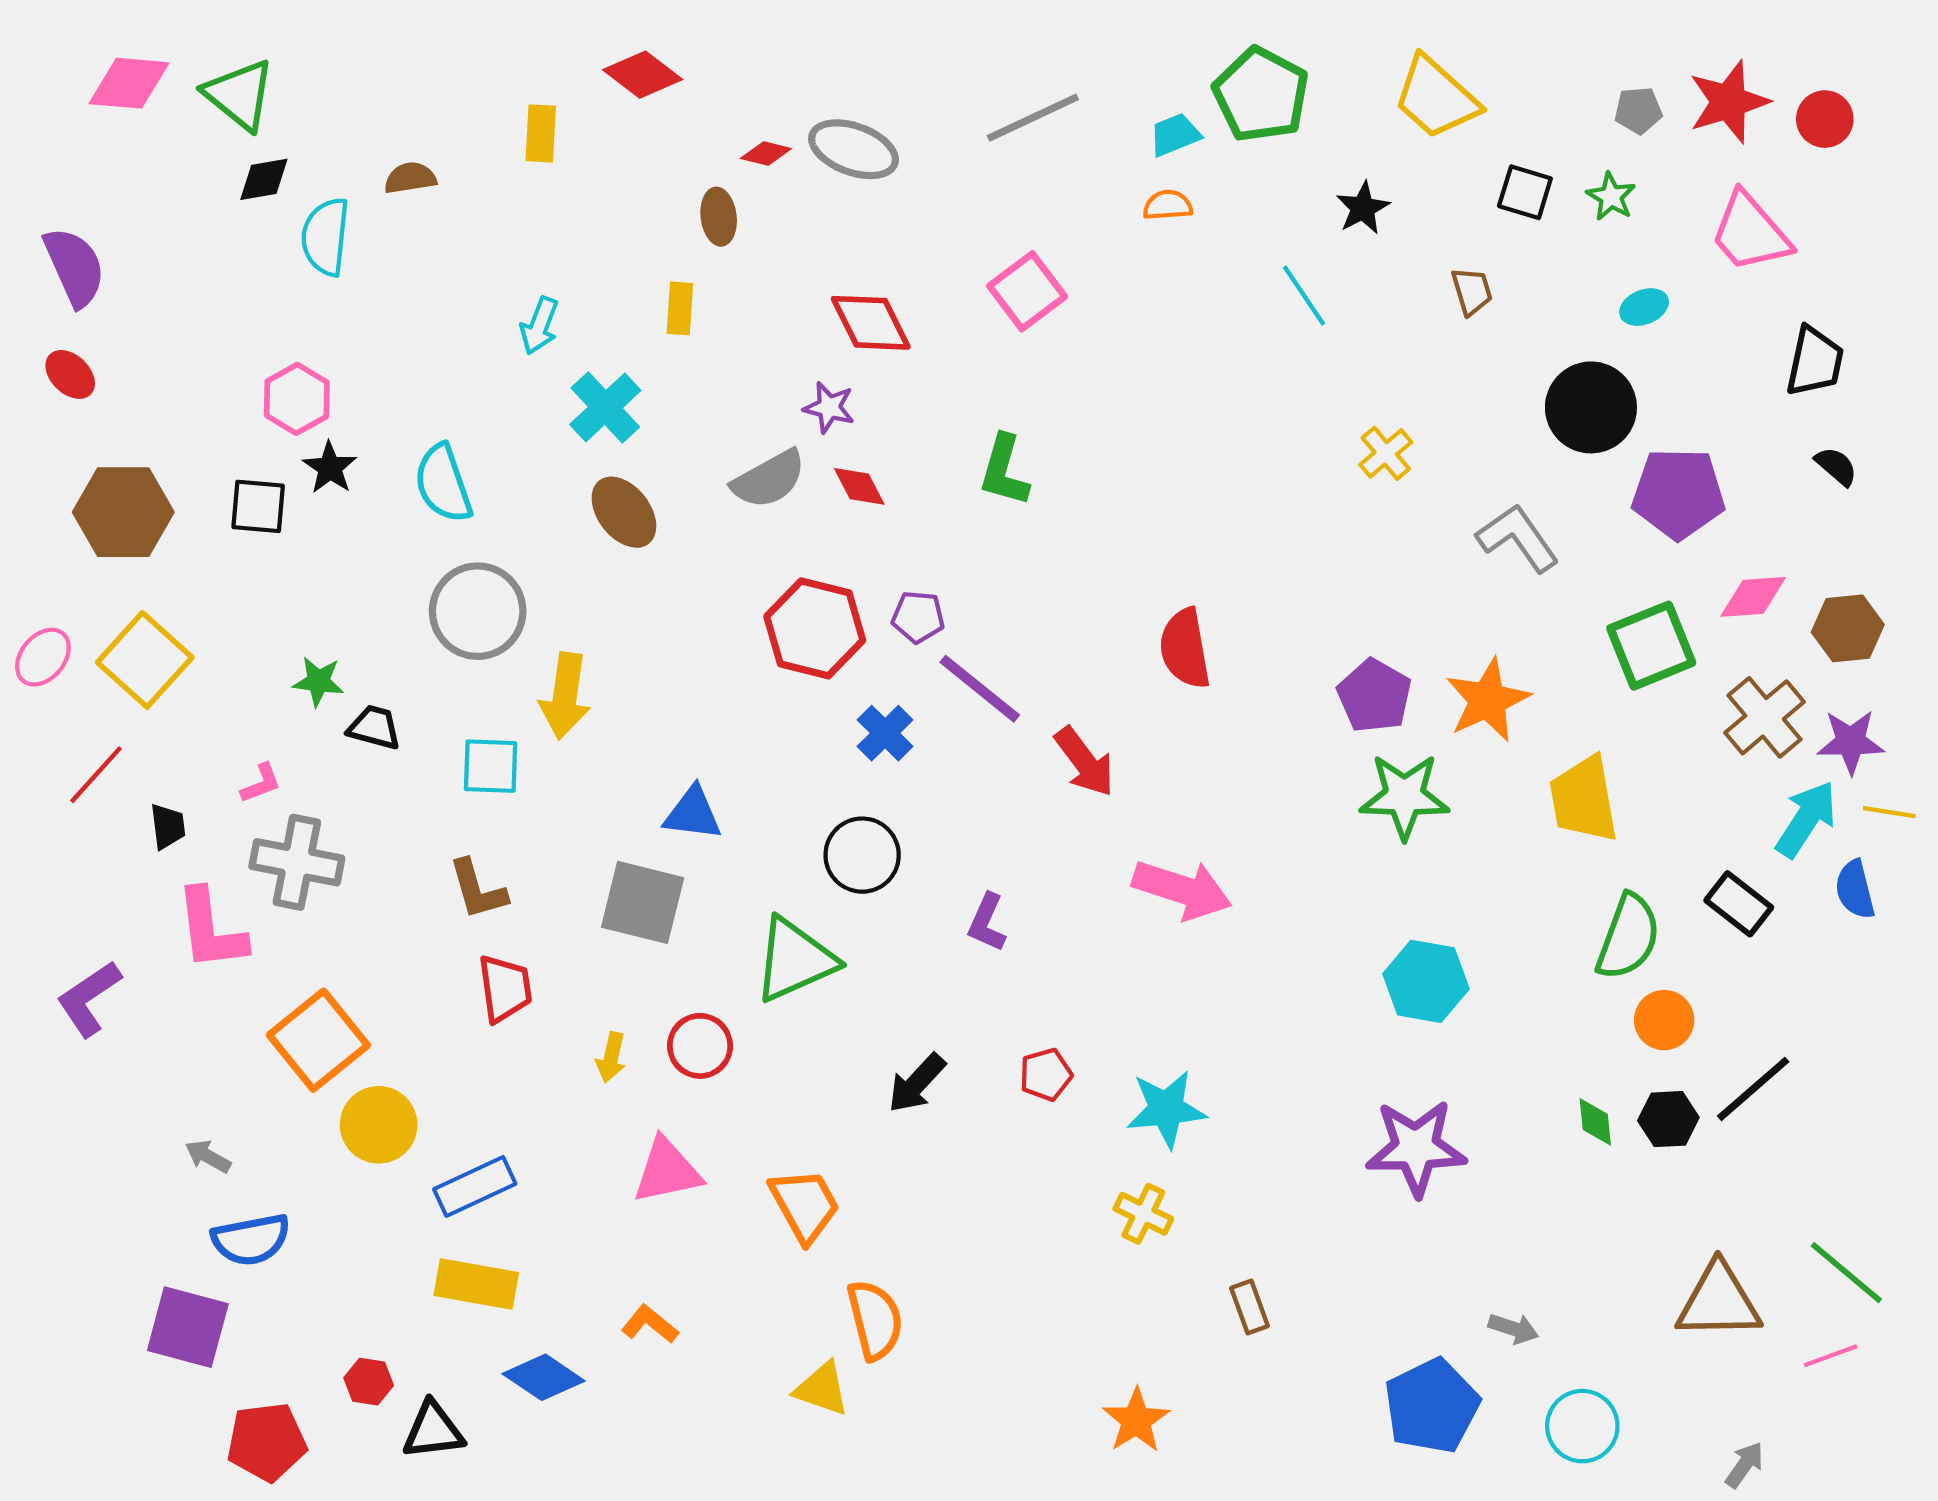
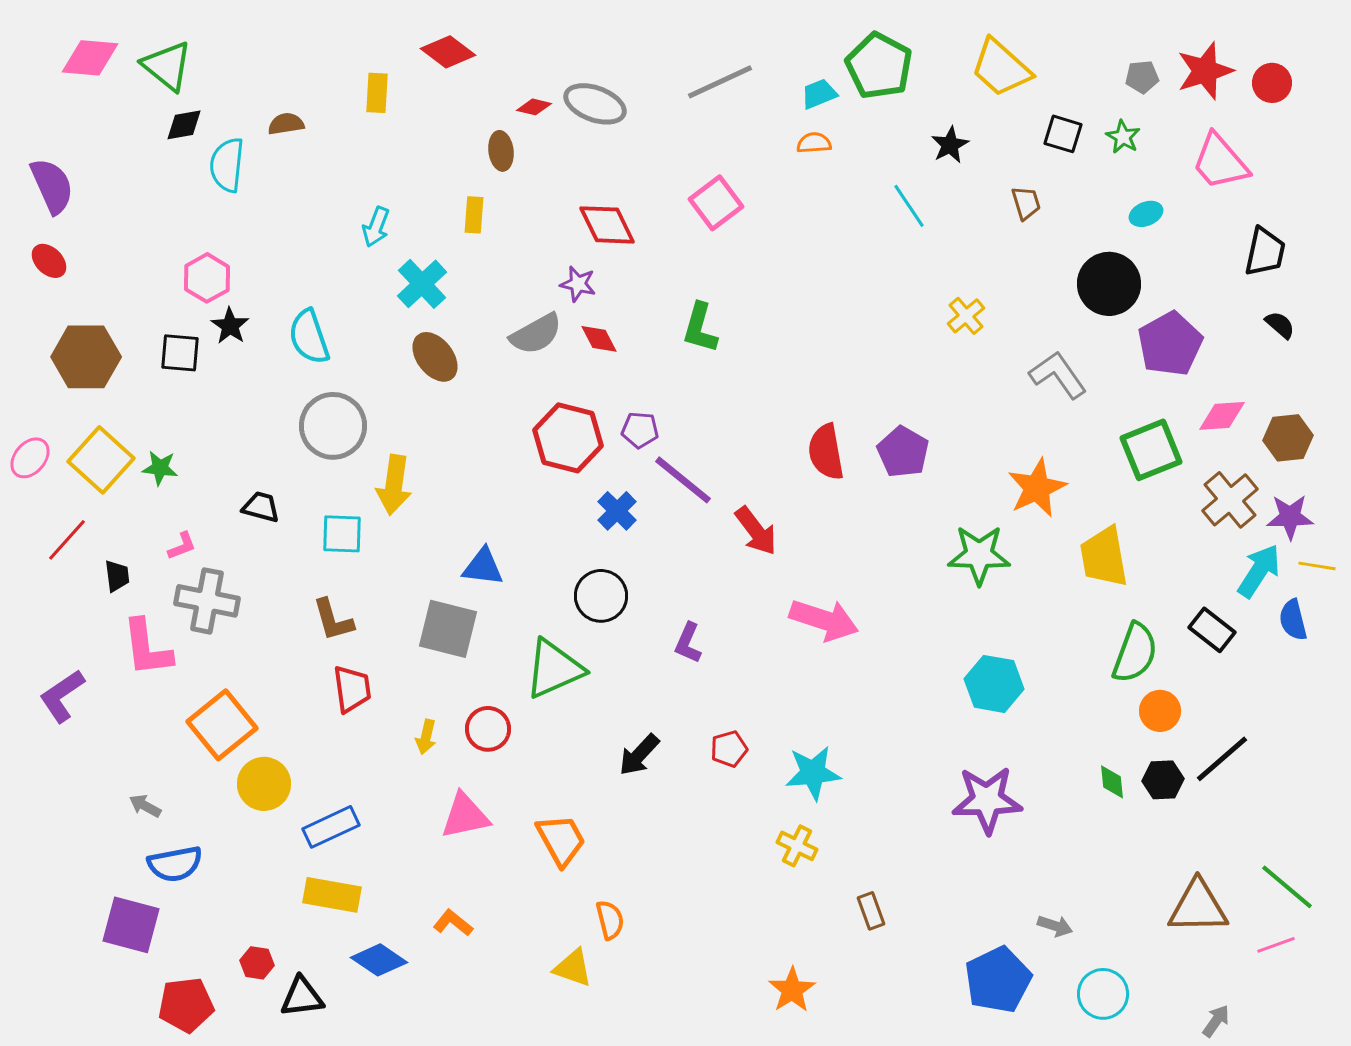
purple pentagon: (1678, 494) -> (1170, 344), turned -30
green star: (318, 681) -> (160, 468), moved
purple pentagon: (1374, 696) -> (903, 452), moved
orange semicircle: (875, 1320) -> (610, 920), size x0.7

